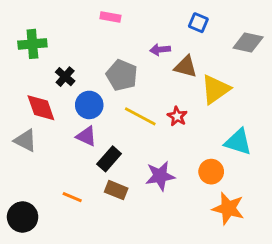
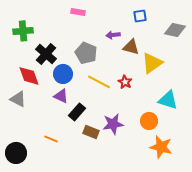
blue square: (198, 23) -> (140, 16), turned -32
black cross: (65, 77) -> (46, 54), size x1.5
brown rectangle: (116, 190) -> (91, 132), moved

